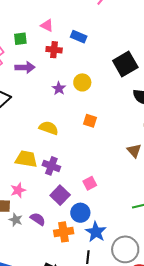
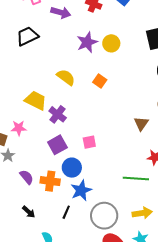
purple star: (59, 88) -> (87, 42), size x1.5
orange square: (90, 121) -> (100, 81), moved
purple semicircle: (38, 219) -> (27, 177), moved

